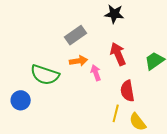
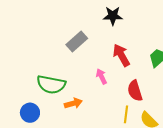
orange arrow: (78, 61) -> (73, 103), moved

